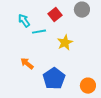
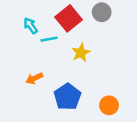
red square: (55, 15) -> (69, 18), size x1.5
orange arrow: (27, 64) -> (34, 78), turned -64

